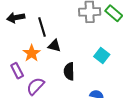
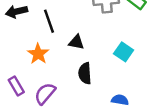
black triangle: (54, 46) -> (76, 42), moved
purple rectangle: (17, 71) -> (16, 86), moved

